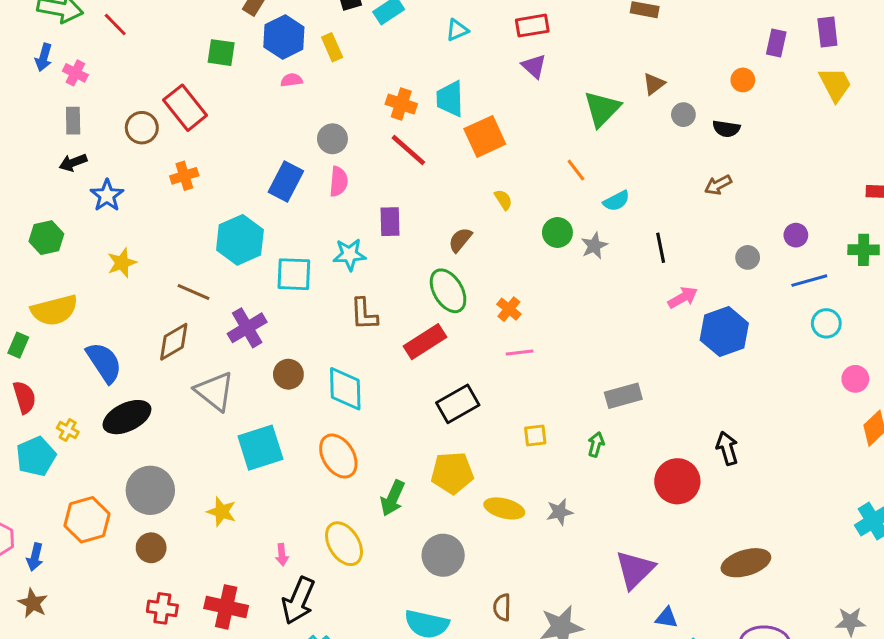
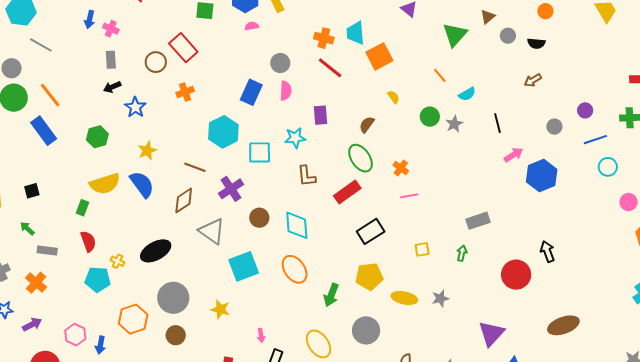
blue semicircle: (104, 362) -> (142, 184), moved
cyan pentagon: (36, 456) -> (98, 279), turned 30
yellow ellipse: (344, 544) -> (319, 344), moved

